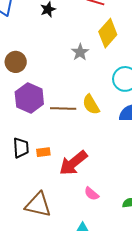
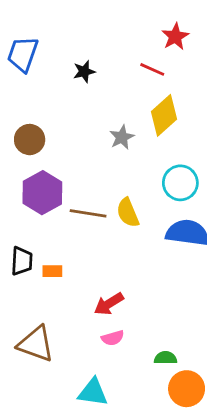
red arrow: (73, 163) -> (109, 304), moved, size x0.7
pink semicircle: (92, 194) -> (113, 338), turned -63

